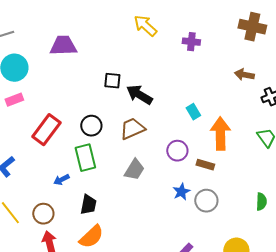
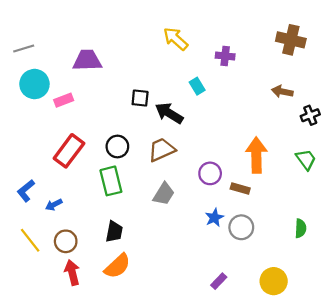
pink rectangle: (14, 100) -> (64, 100), moved
cyan rectangle: (193, 112) -> (197, 86), moved
blue arrow: (61, 180) -> (54, 205), moved

